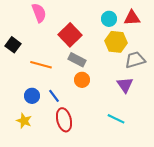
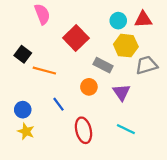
black square: (13, 45) -> (23, 54), moved
gray rectangle: (77, 60) -> (103, 65), moved
purple triangle: (125, 85) -> (121, 92), moved
blue circle: (32, 96) -> (23, 110), moved
red ellipse: (64, 120) -> (84, 130), moved

